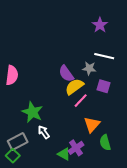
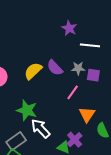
purple star: (100, 25) -> (69, 28), moved
gray star: (89, 68) -> (78, 68), moved
yellow semicircle: (74, 87) -> (33, 71), moved
white arrow: (44, 132) -> (41, 128), size x1.5

